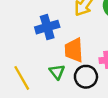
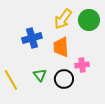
orange trapezoid: (74, 50) -> (61, 47), moved

